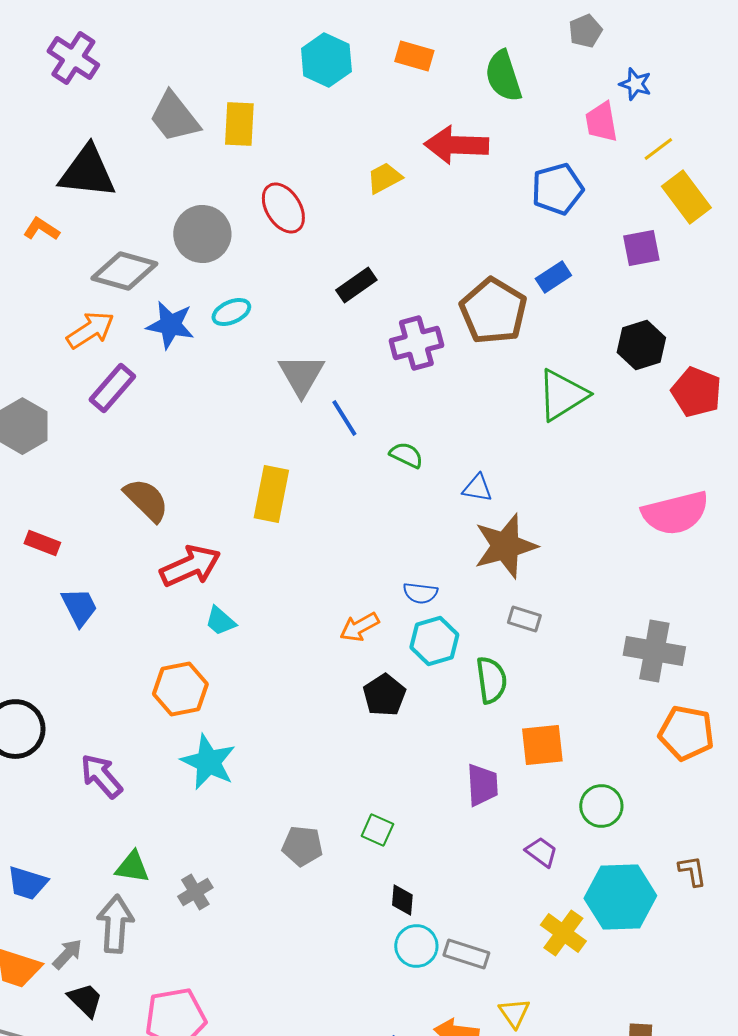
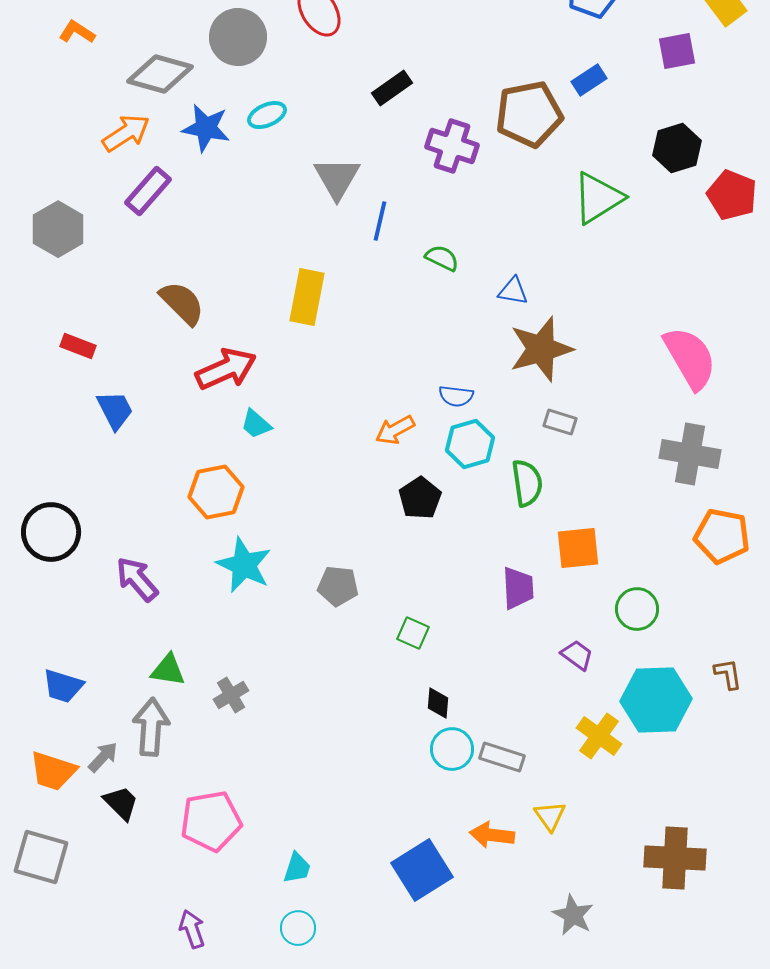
brown pentagon: (493, 311) -> (529, 114), turned 30
purple cross: (416, 343) -> (452, 146), turned 33
blue line: (344, 418) -> (380, 221), turned 45
pink semicircle: (675, 513) -> (690, 358), moved, turned -106
gray pentagon: (302, 846) -> (338, 586), moved

